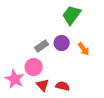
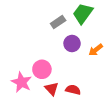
gray rectangle: (42, 46) -> (58, 22), moved
orange arrow: (84, 49) -> (96, 50), turned 88

